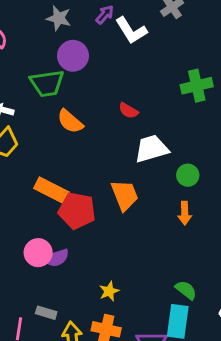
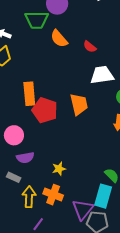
orange semicircle: (70, 121) -> (59, 39), moved
orange rectangle: (52, 190) -> (29, 94), turned 50
purple semicircle: (56, 258) -> (25, 158), moved

